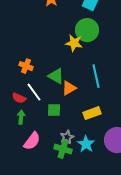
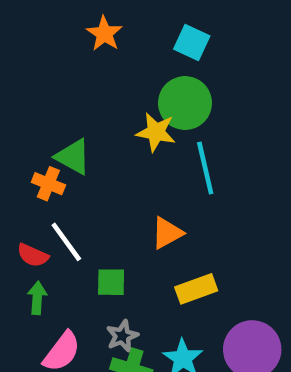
green triangle: (56, 76) -> (73, 157), moved
cyan line: (96, 76) -> (205, 168), moved
orange triangle: (69, 88) -> (167, 233), moved
gray star: (67, 137) -> (122, 336), moved

